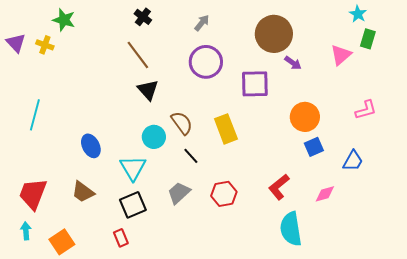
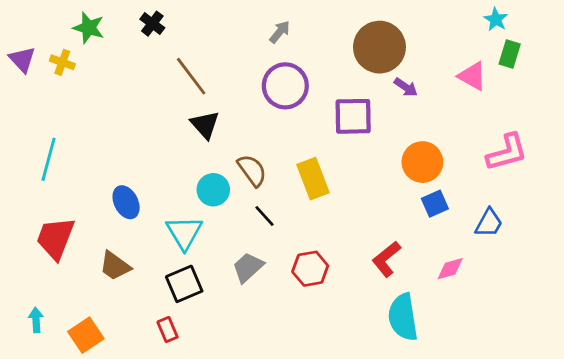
black cross: (143, 17) -> (152, 24), moved
pink triangle: (341, 55) -> (472, 76), turned -50
pink L-shape: (366, 110) -> (507, 152), size x1.4
red trapezoid: (33, 194) -> (55, 238), moved

